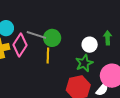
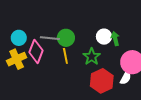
green arrow: (108, 38) -> (115, 39), moved
green star: (84, 63) -> (92, 57), moved

